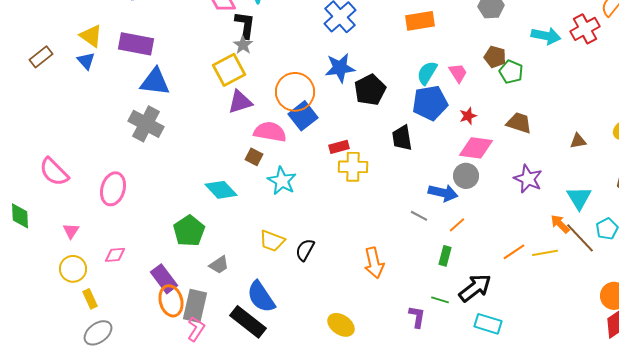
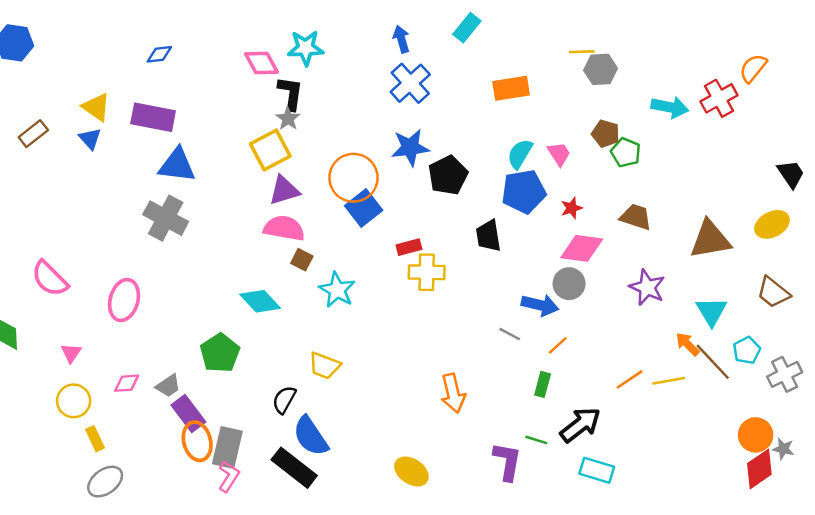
pink semicircle: (270, 132) -> (284, 228), moved
brown triangle: (578, 141) -> (710, 240), size x2.0
black semicircle: (305, 250) -> (284, 400), moved
gray trapezoid: (219, 265) -> (168, 386), moved
purple L-shape: (417, 317) -> (507, 461), size x1.4

